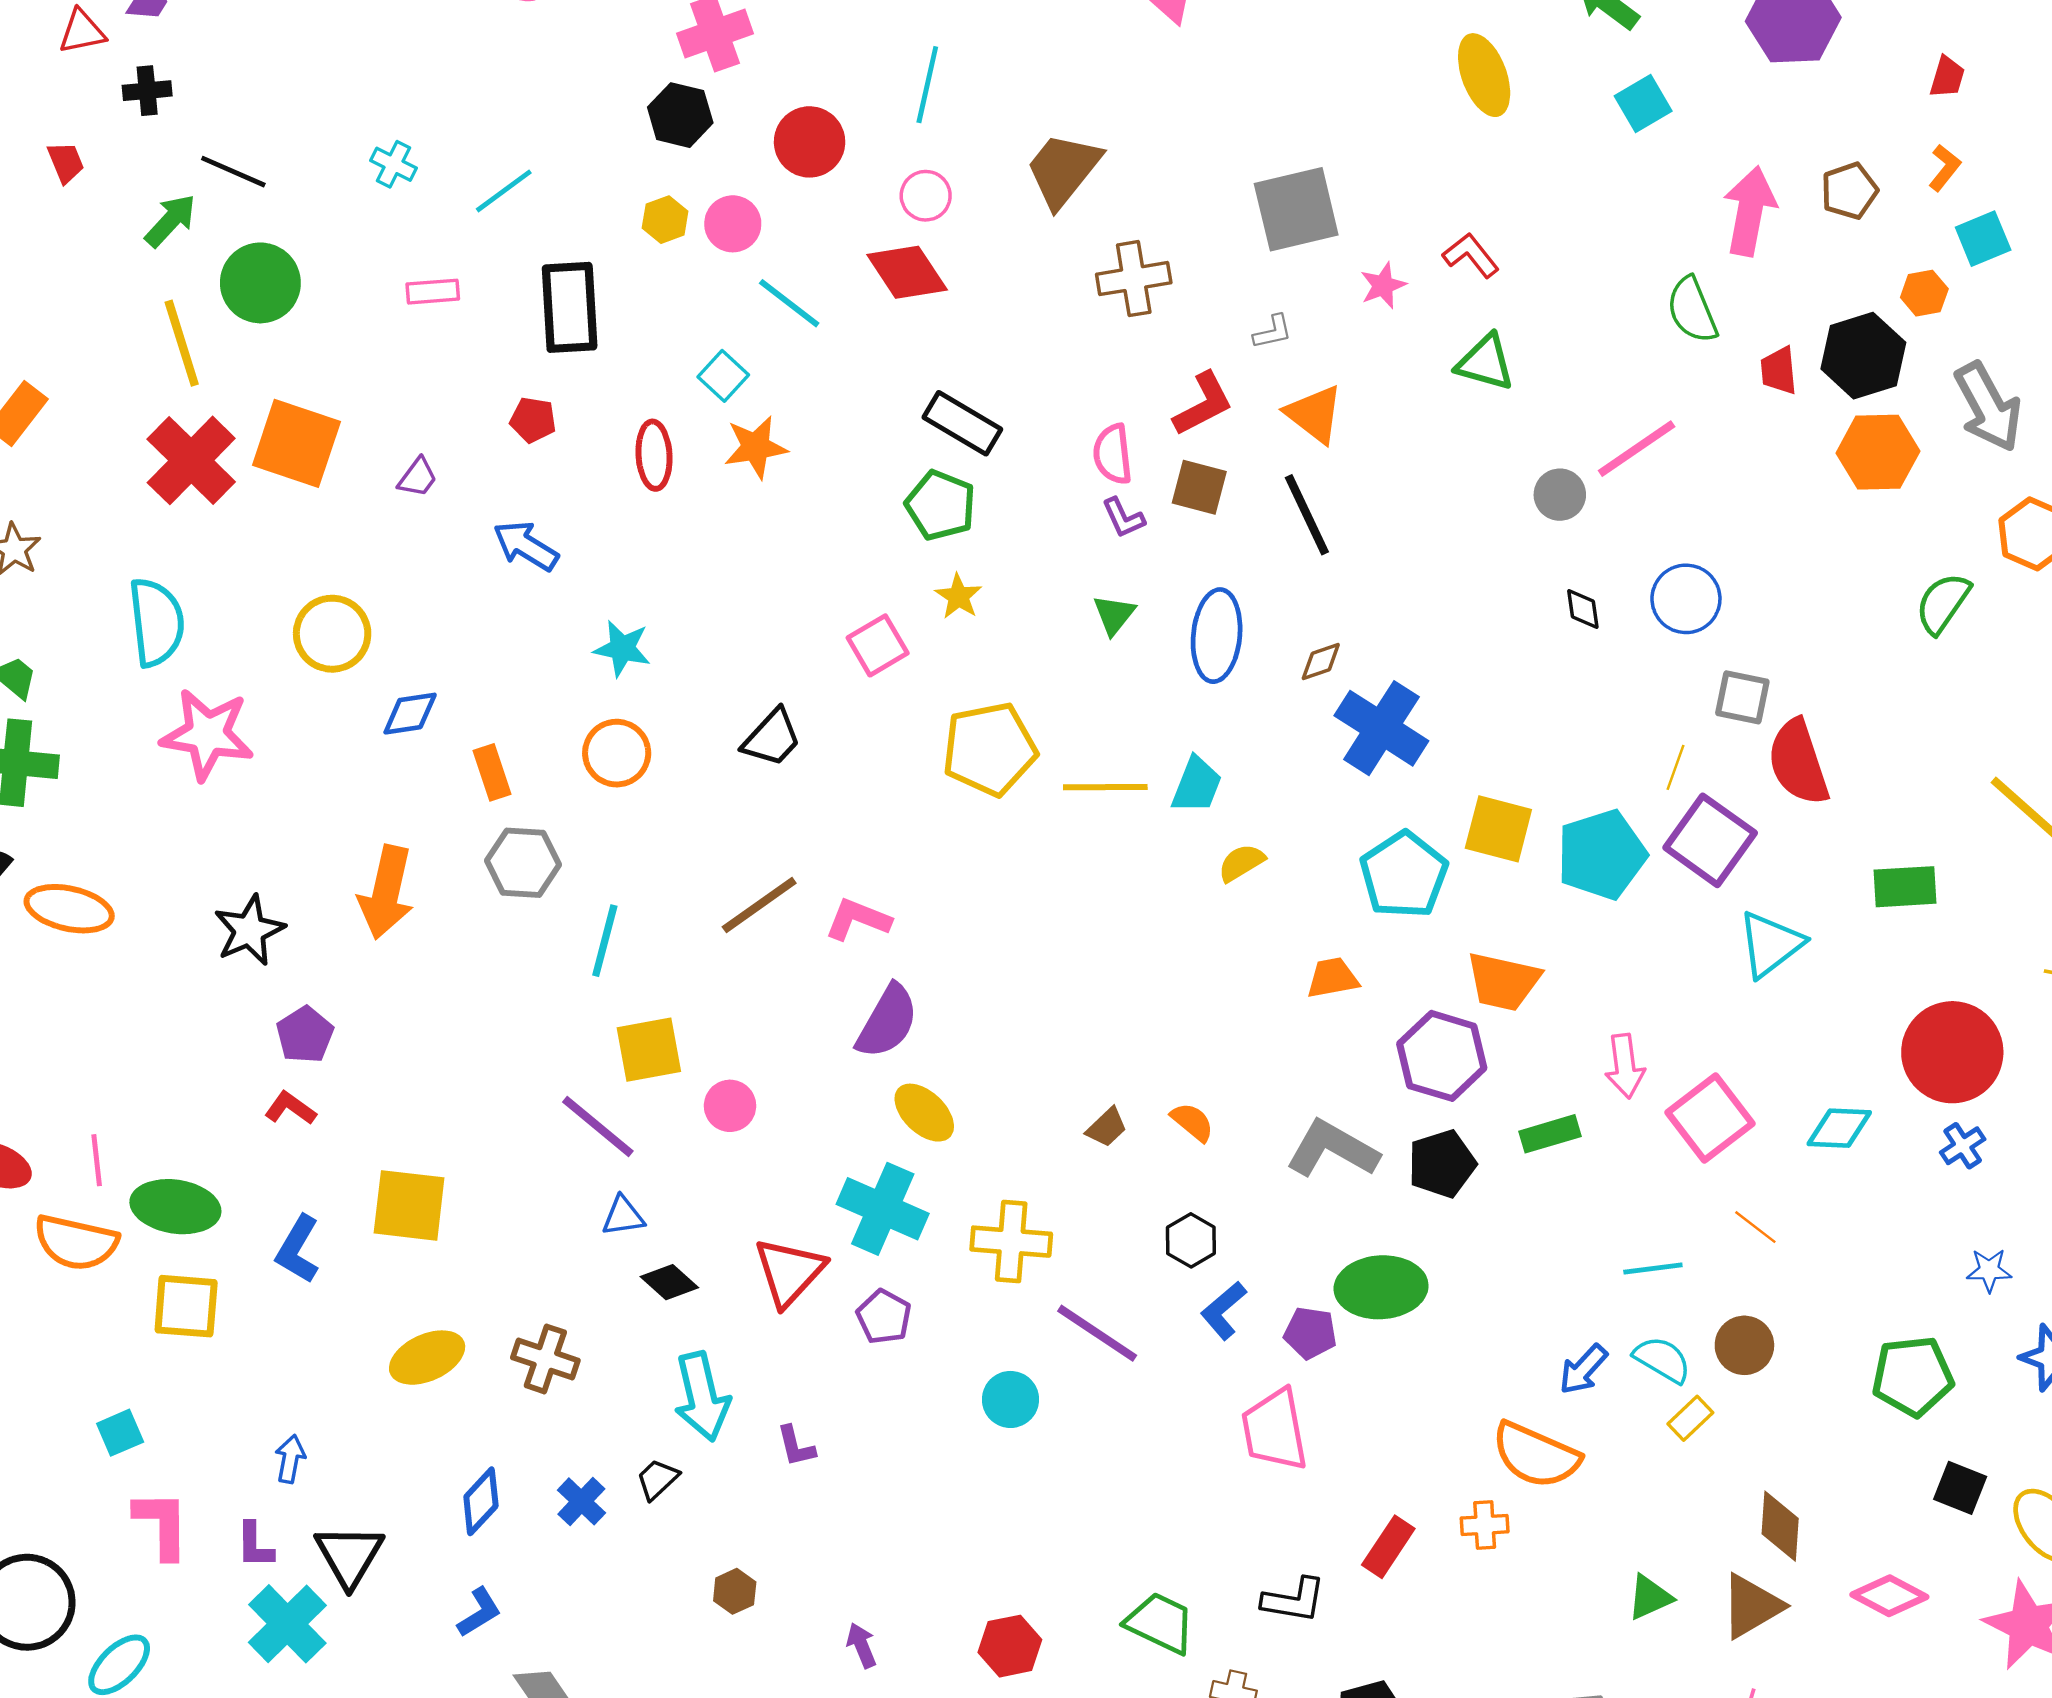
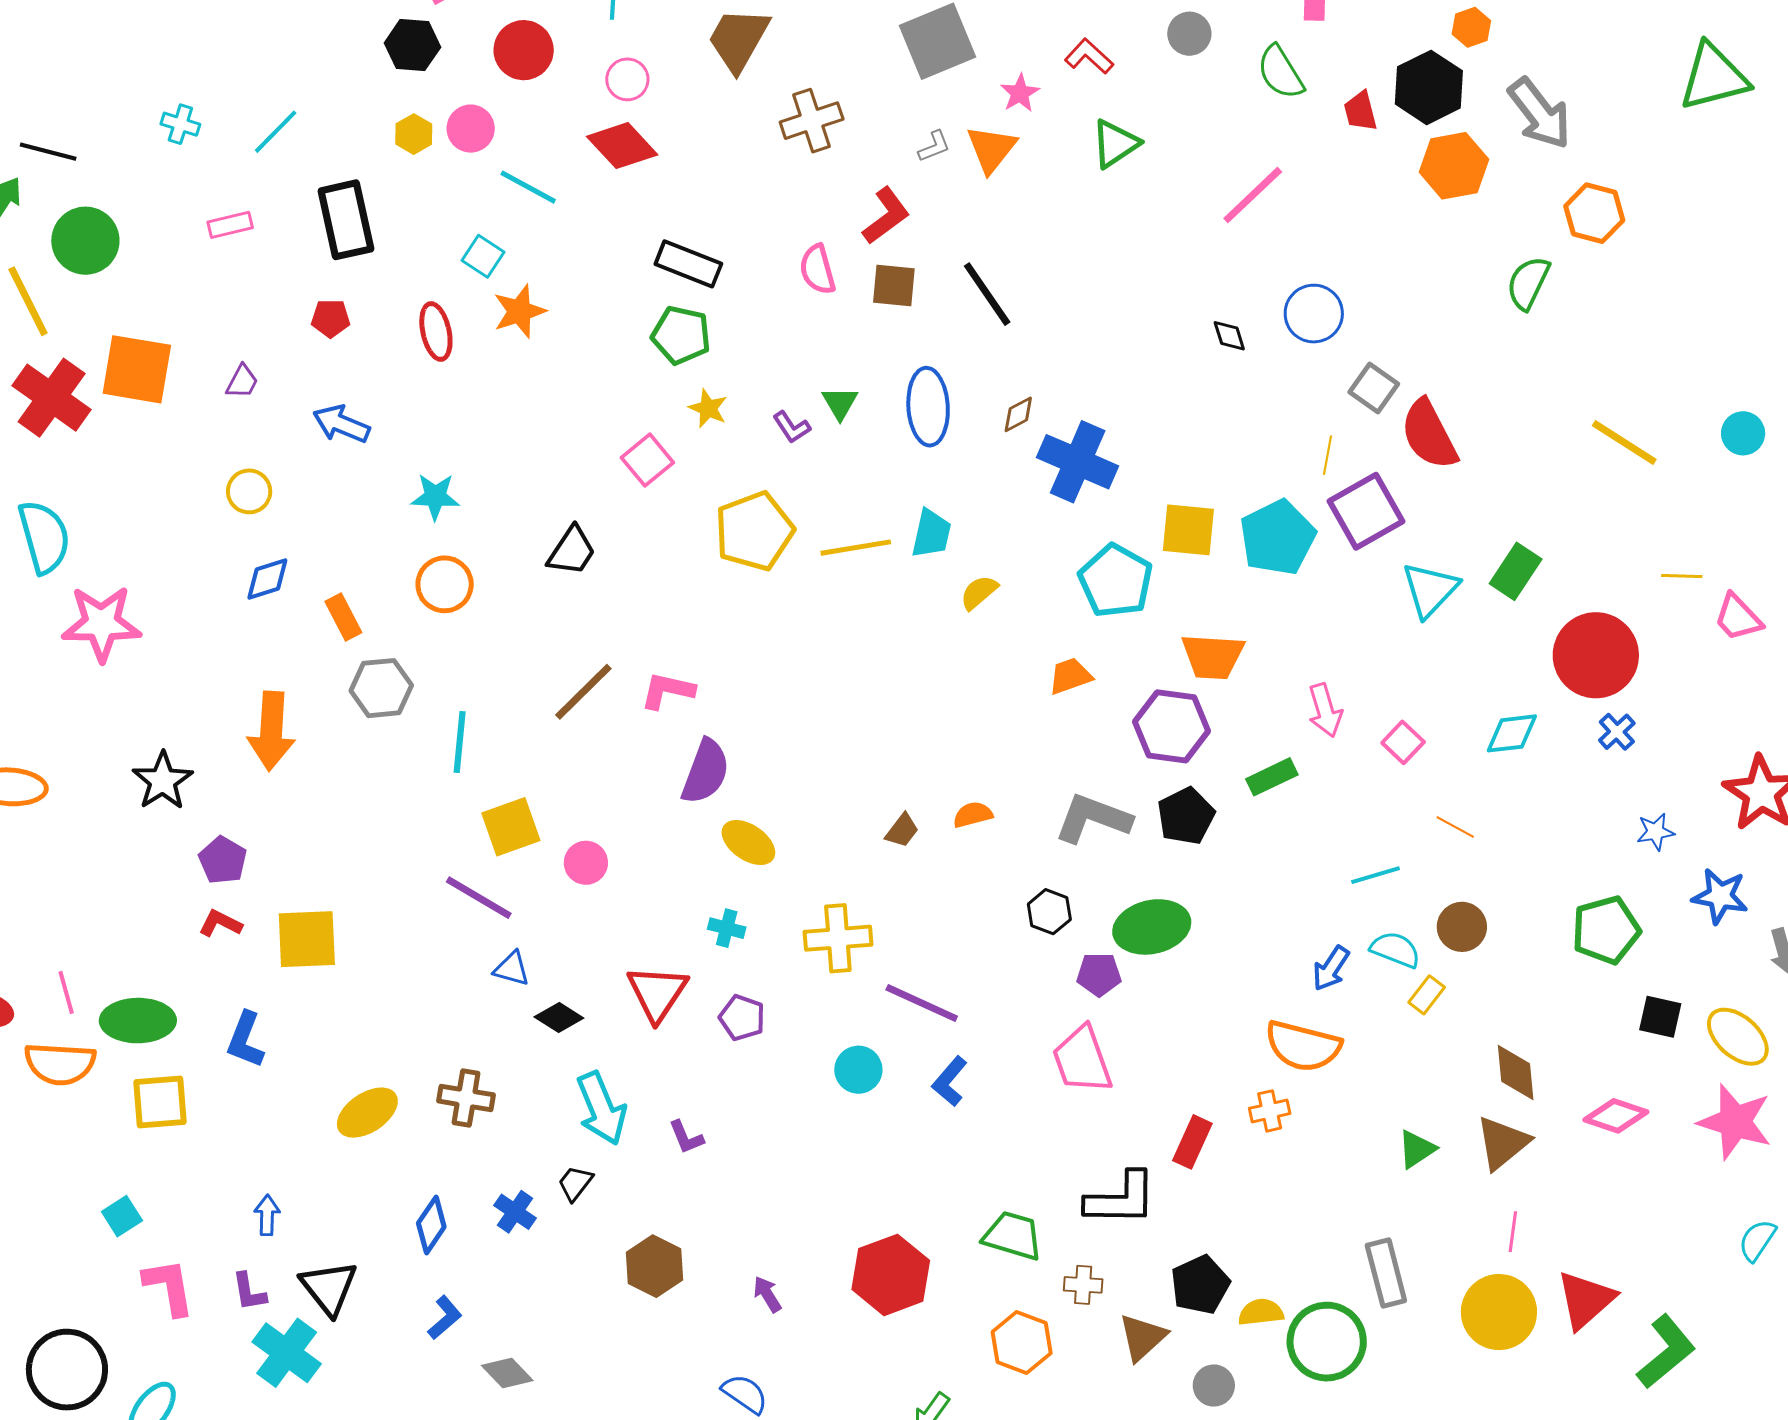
green triangle: (1485, 363) -> (1115, 144), turned -40
orange triangle: (1314, 414) -> (991, 149), moved, turned 40
gray circle: (1560, 495) -> (1189, 34), moved
purple L-shape: (1123, 518) -> (792, 427), moved
yellow circle: (332, 634) -> (249, 491), moved, size x0.7
gray square: (1742, 697) -> (1374, 388), turned 33
purple square: (1710, 840) -> (1366, 511), turned 34
green rectangle: (1905, 887) -> (1516, 571), moved, turned -44
pink square: (1710, 1118) -> (1403, 742), size x0.6
orange semicircle: (1192, 1122) -> (973, 815), turned -45
yellow square: (409, 1205) -> (307, 939), moved
cyan cross: (883, 1209) -> (727, 928), size x0.5
blue triangle: (623, 1216) -> (512, 969), turned 33
black hexagon: (1191, 1240) -> (1049, 912), moved
blue L-shape: (1223, 1311) -> (950, 1081), moved
brown hexagon: (735, 1591) -> (654, 1266), size x1.6
black L-shape: (1294, 1600) -> (1121, 1199), size x1.4
red hexagon: (1010, 1646) -> (891, 1275), size x1.5

